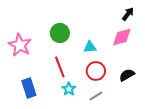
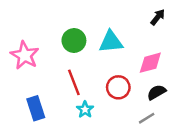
pink diamond: (122, 37) -> (150, 63), moved
cyan triangle: (90, 47) -> (111, 42), moved, size x1.5
gray line: (96, 96) -> (147, 118), moved

